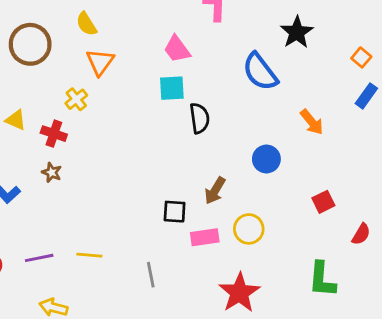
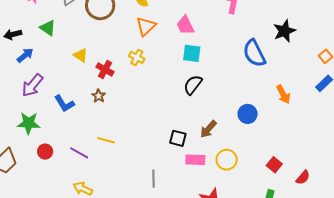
pink trapezoid: (177, 49) -> (185, 25), moved
yellow cross: (76, 99) -> (137, 57), moved, turned -35
black semicircle: (199, 118) -> (193, 85), moved, turned -145
red square: (323, 202) -> (274, 165), moved, turned -35
yellow line: (89, 255) -> (106, 140), moved
purple line: (39, 258) -> (79, 153), turned 30

